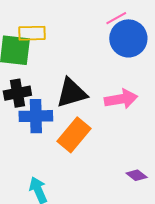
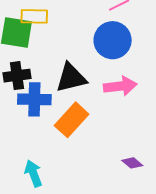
blue circle: (128, 38) -> (113, 40), moved

